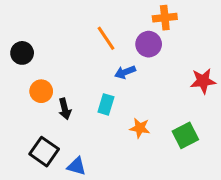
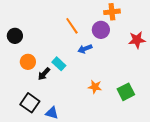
red star: (203, 81) -> (137, 40), moved
cyan rectangle: (106, 104) -> (59, 64), moved, turned -64
black arrow: (65, 109) -> (44, 74), turned 56

